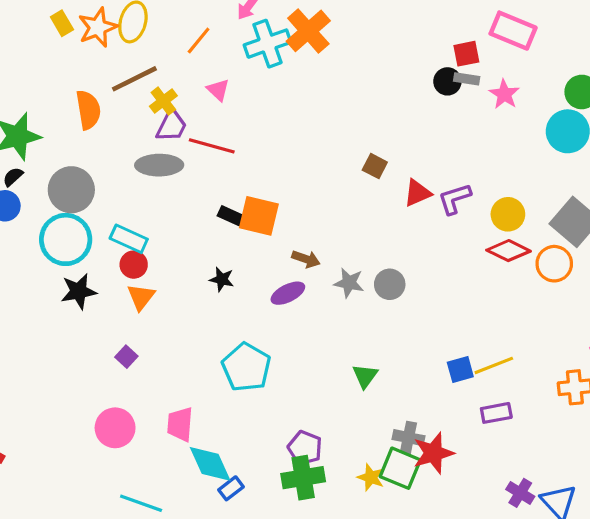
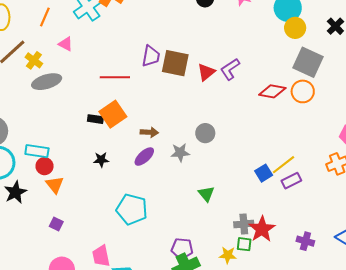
purple trapezoid: (172, 126) -> (151, 56), moved
red line: (212, 146) -> (115, 77), moved
gray ellipse: (159, 165) -> (47, 82), moved
brown square: (375, 166) -> (175, 63), size x1.8
yellow circle: (508, 214) -> (295, 28), moved
orange square: (259, 216) -> (113, 114), turned -32
gray star: (349, 283) -> (180, 153), moved
purple rectangle: (496, 413) -> (291, 181), moved
green square: (400, 468) -> (244, 244), size x0.6
purple cross: (520, 493) -> (305, 241), moved

